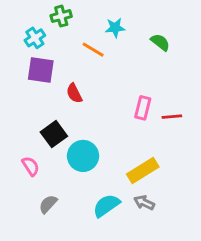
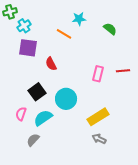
green cross: (61, 16) -> (10, 12), moved
red line: (172, 117) -> (123, 71), moved
cyan circle: (83, 156) -> (66, 99), moved
pink semicircle: (31, 166) -> (21, 114), turned -128
cyan semicircle: (106, 206) -> (43, 118), moved

